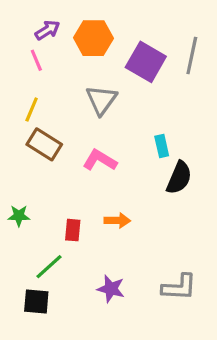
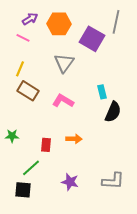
gray line: (192, 56) -> (116, 22), moved
pink line: (36, 60) -> (23, 38), turned -40

